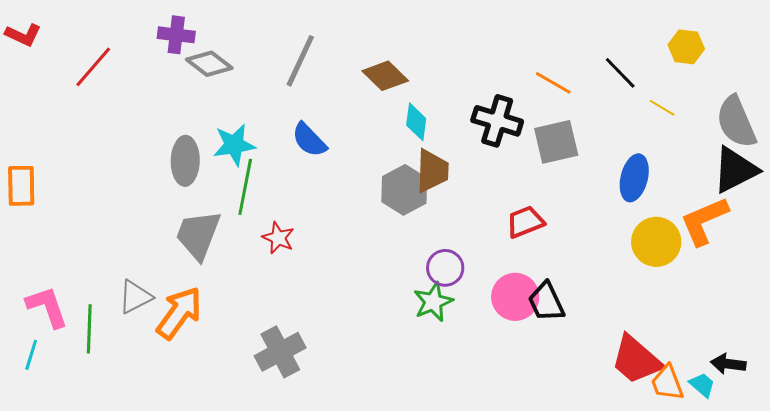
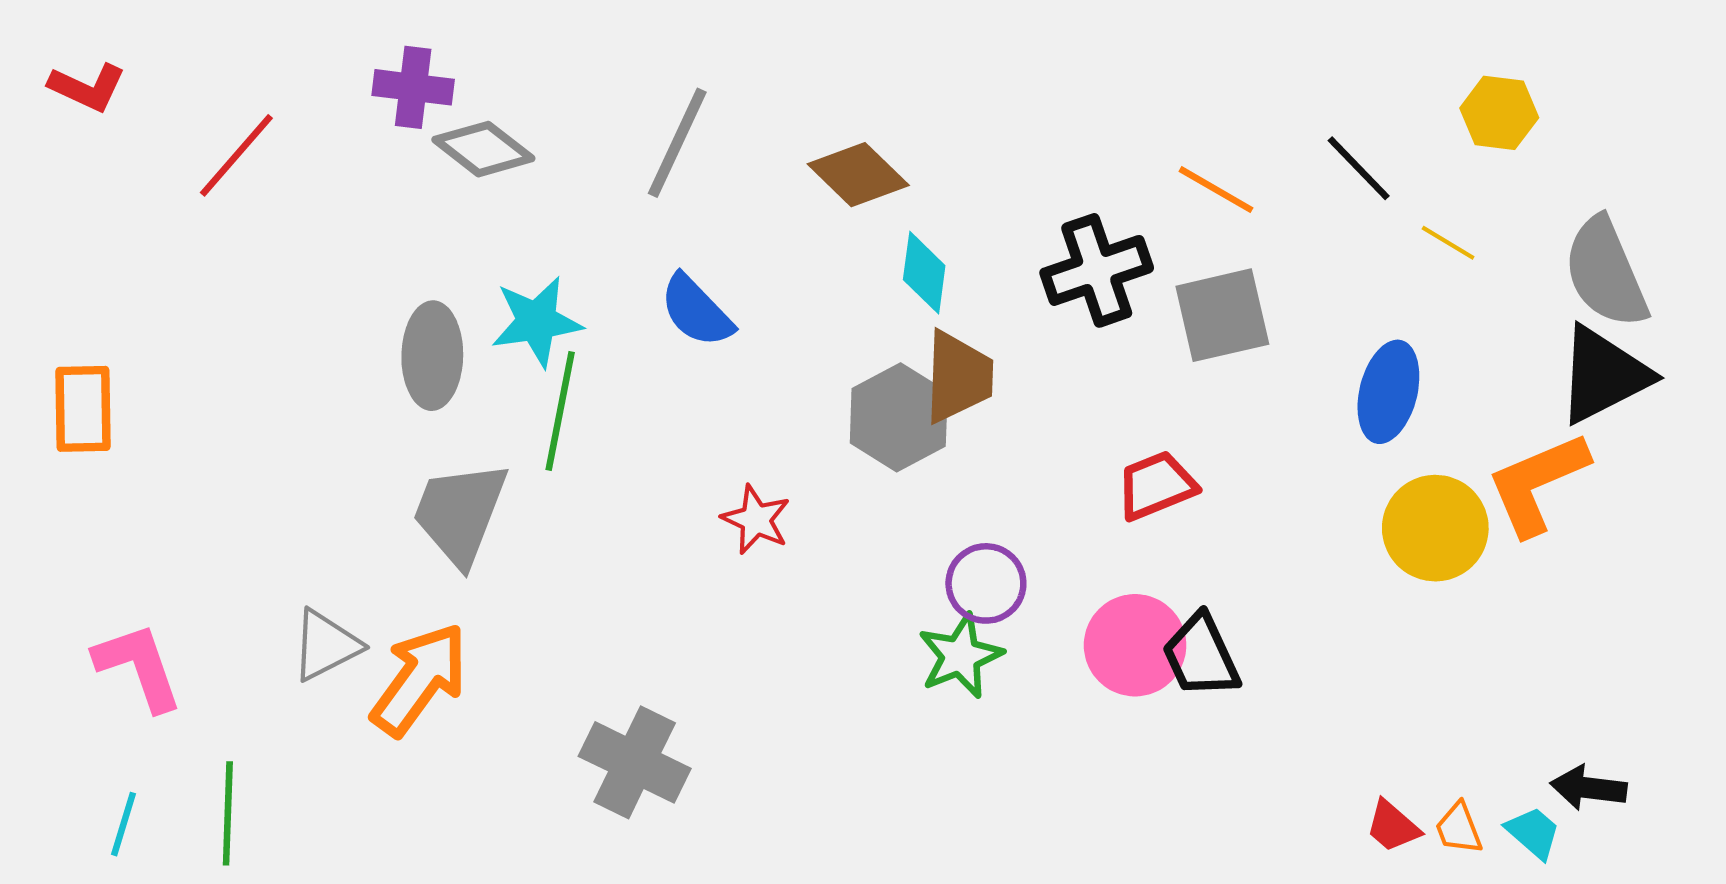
black cross: (497, 121) -> (1097, 270), turned -36
red star: (278, 238) -> (756, 520), moved
green line: (89, 329) -> (228, 813), moved
gray cross: (280, 352) -> (635, 762), turned -36
cyan line: (31, 355) -> (124, 824), moved
red trapezoid: (636, 360) -> (1393, 826), moved, size x0.5
orange trapezoid: (667, 383) -> (1459, 828), size x0.7

